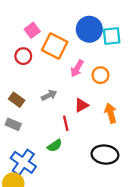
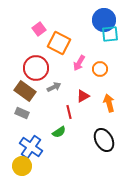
blue circle: (89, 29) -> (104, 20), moved
red circle: (23, 56) -> (36, 68), moved, size x1.6
brown rectangle: (17, 100) -> (25, 91), size x1.5
black ellipse: (105, 155) -> (104, 140), turned 55

